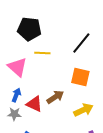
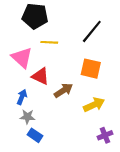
blue arrow: (16, 95) -> (22, 97), moved
red triangle: (34, 104) -> (40, 76), moved
gray star: (14, 114) -> (27, 117), moved

